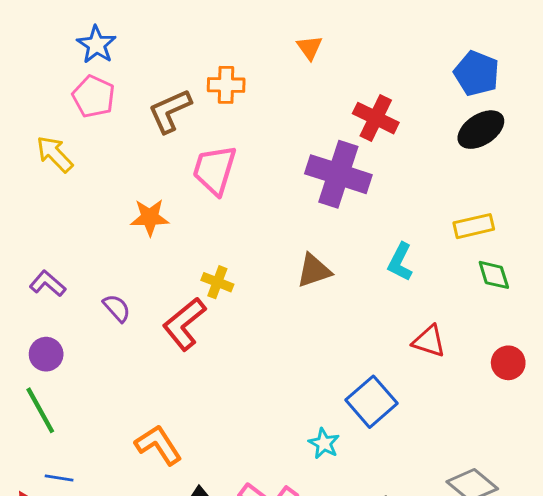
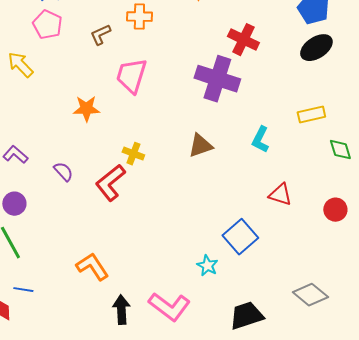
brown L-shape: (170, 111) -> (100, 35), size x0.7
green diamond: (494, 275) -> (340, 150), moved

